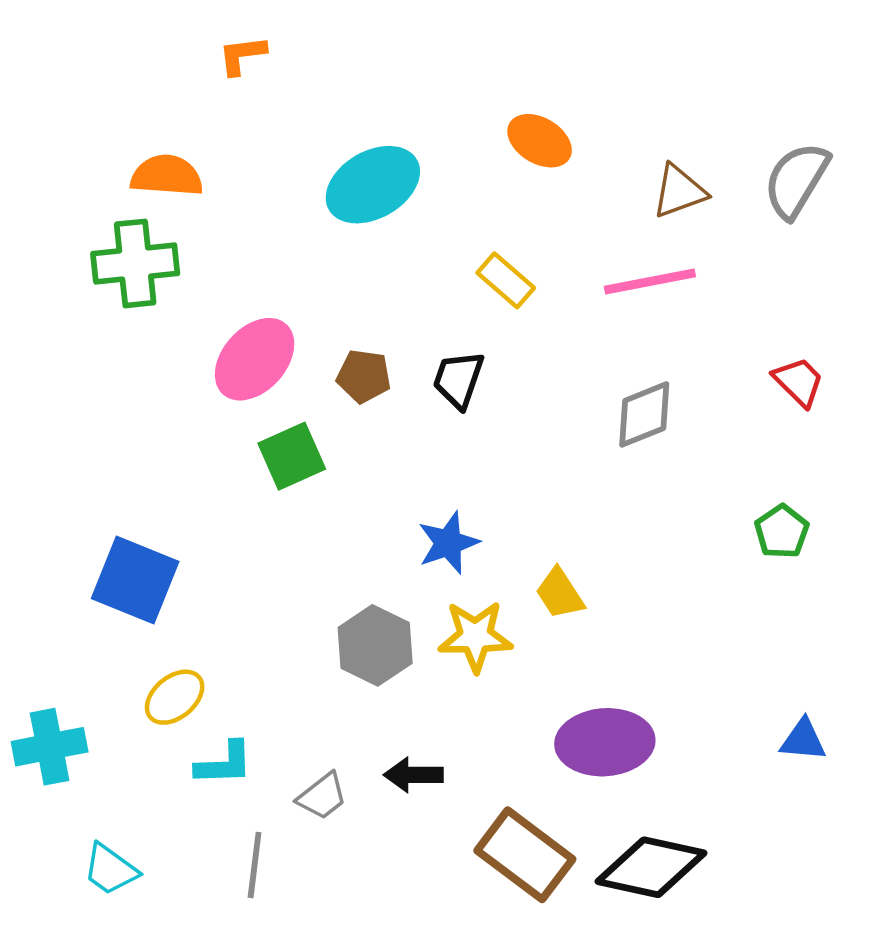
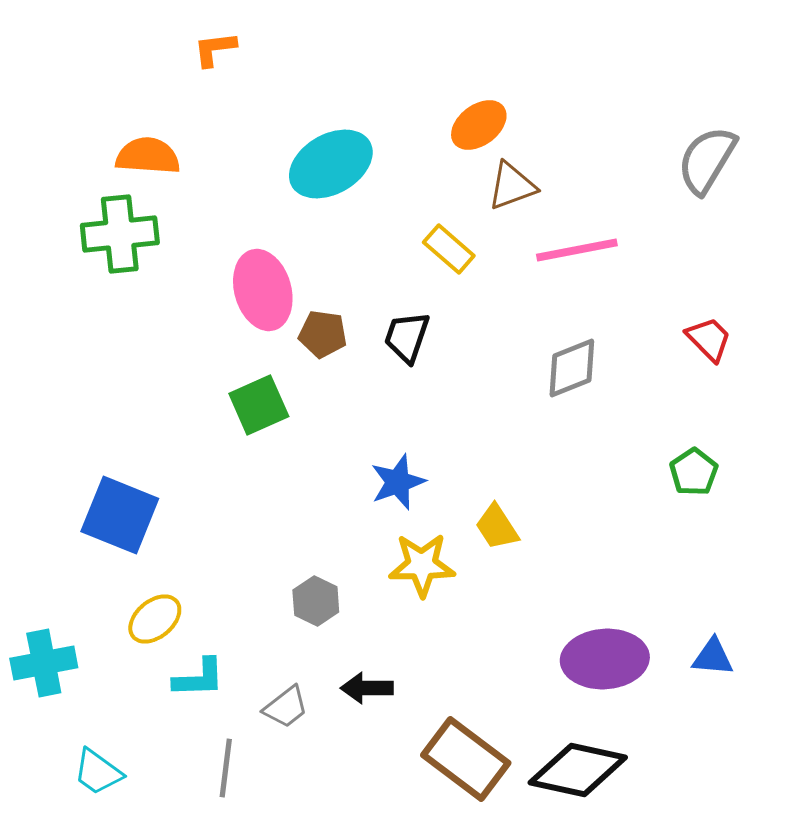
orange ellipse: (540, 141) -> (479, 125), turned -68
brown triangle: (679, 191) -> (512, 186), moved
pink ellipse: (255, 359) -> (263, 290), moved, turned -58
gray hexagon: (375, 645) -> (316, 601), moved, size x0.7
purple ellipse: (605, 742) -> (605, 659), moved

